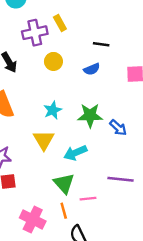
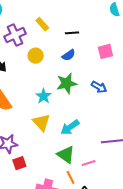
yellow rectangle: (60, 23) -> (42, 24), moved
green star: (90, 115) -> (67, 83), moved
blue arrow: (118, 128) -> (99, 87), moved

